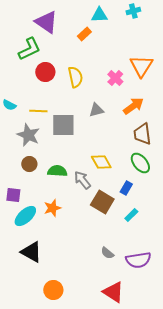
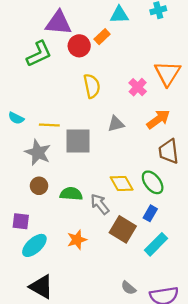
purple triangle: (46, 22) -> (59, 23), turned -30
red circle: (45, 72) -> (79, 46), moved
green ellipse: (140, 163) -> (153, 182), moved
orange star: (52, 208) -> (77, 240), moved
cyan rectangle: (131, 215) -> (156, 244), size x1.5

